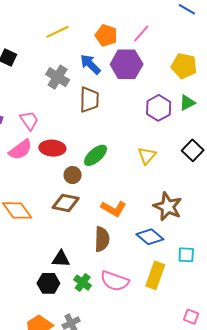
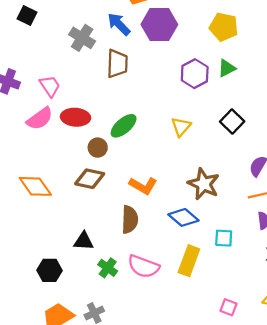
black hexagon: (48, 283) -> (50, 270), moved

